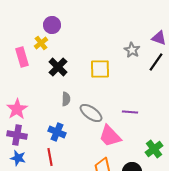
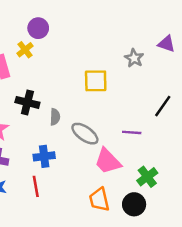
black line: (156, 62) -> (163, 106), moved
black cross: (58, 67) -> (27, 102), moved, turned -30
blue cross: (57, 132) -> (44, 156), turned -30
green cross: (154, 149) -> (147, 177), moved

